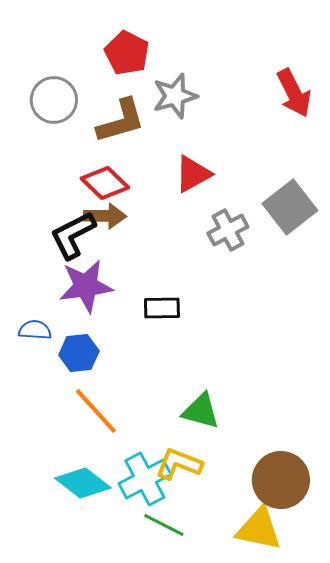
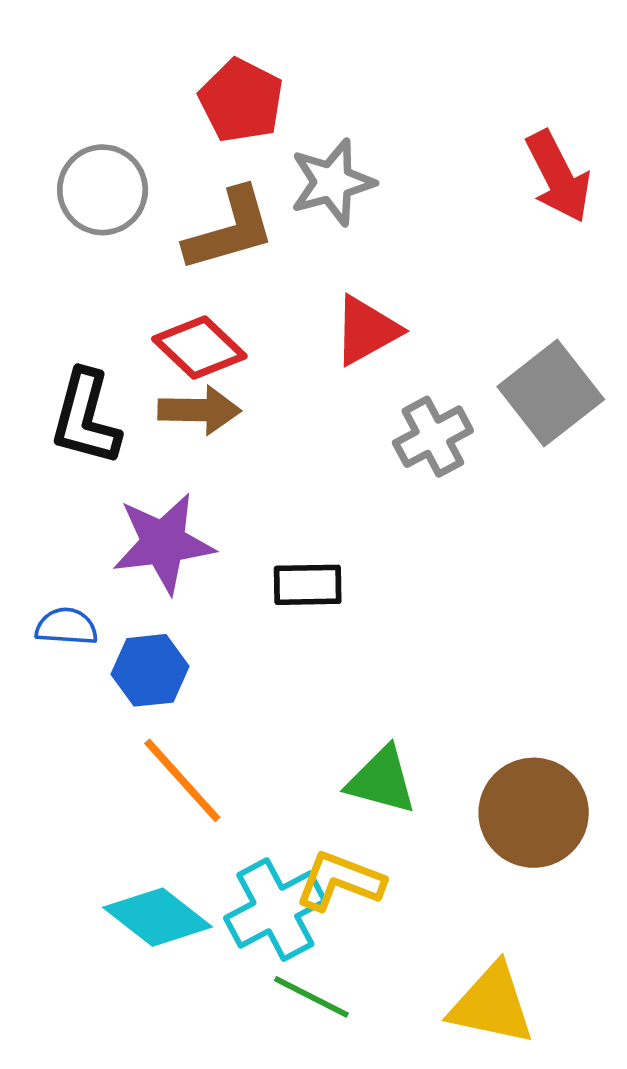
black L-shape: (73, 235) -> (85, 418), moved, turned -48
brown circle: (281, 480) -> (534, 813), moved

